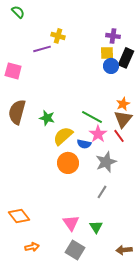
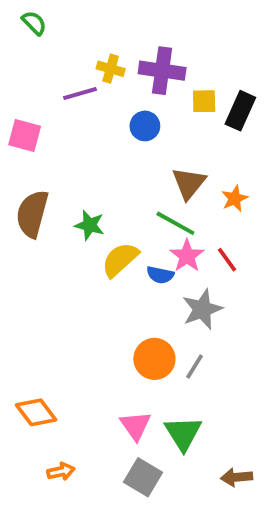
purple cross: (113, 36) -> (162, 71), moved, size x1.6
blue circle: (111, 66) -> (145, 126), moved
brown triangle: (123, 119) -> (189, 183), moved
orange circle: (68, 163) -> (154, 359), moved
green triangle: (96, 227) -> (183, 433), size x1.5

